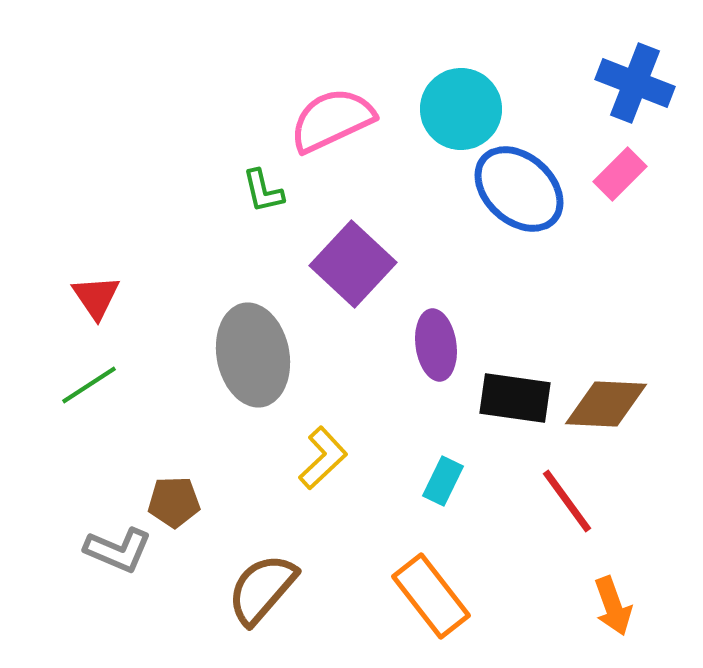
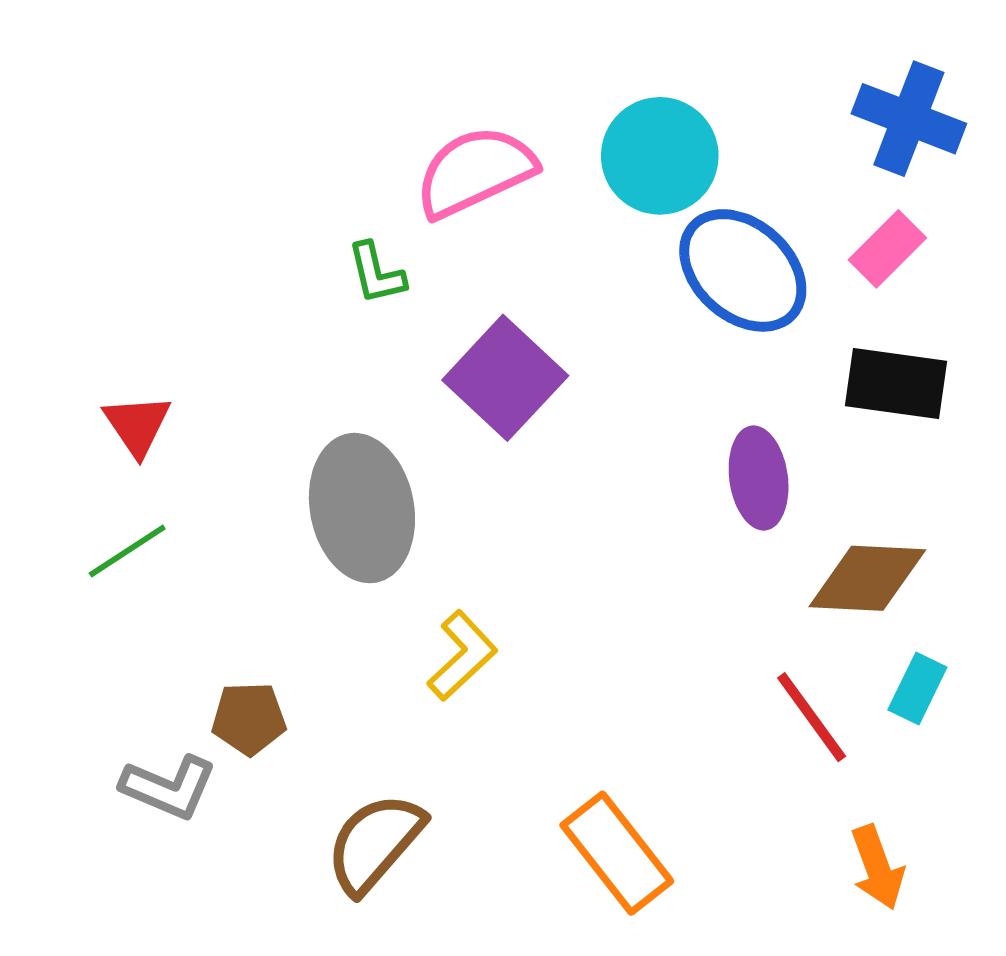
purple ellipse: (436, 345) -> (759, 478), moved
black rectangle: (515, 398) -> (896, 384), moved
cyan rectangle: (443, 481) -> (917, 688), moved

